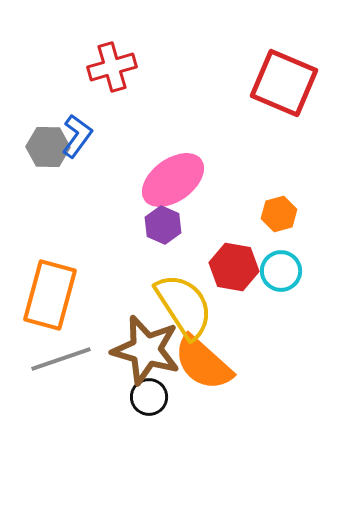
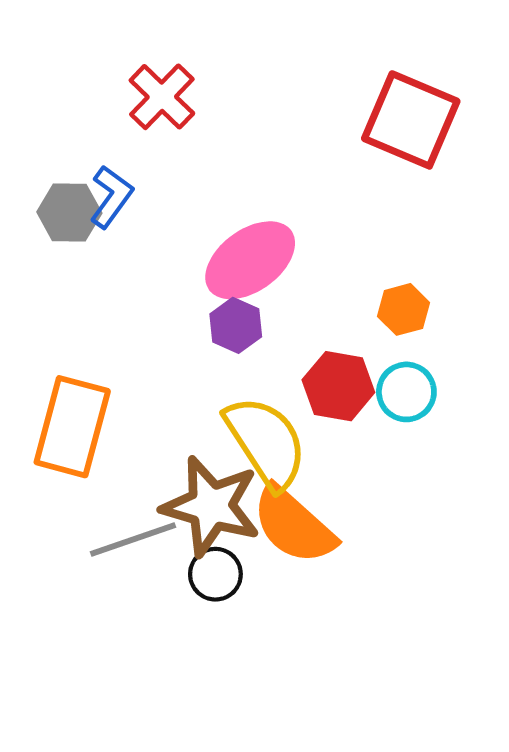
red cross: (112, 67) -> (162, 97), turned -30
gray line: (61, 359) -> (133, 539), moved

